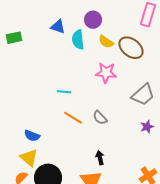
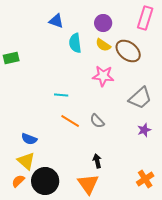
purple circle: (93, 20) -> (103, 23), moved
blue triangle: (58, 27) -> (56, 21), moved
green rectangle: (14, 38) -> (11, 58), moved

